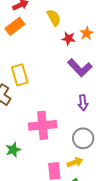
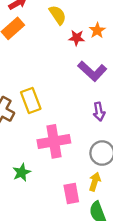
yellow rectangle: (20, 75) -> (31, 100), moved
yellow arrow: (75, 162) -> (95, 182), turned -49

